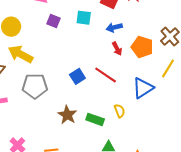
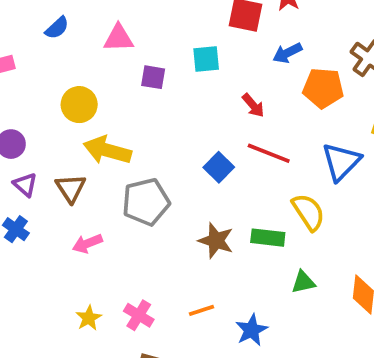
blue arrow: (114, 27) -> (287, 53), moved
red arrow: (117, 49) -> (253, 105), moved
yellow semicircle: (120, 111) -> (308, 212), size x1.5

